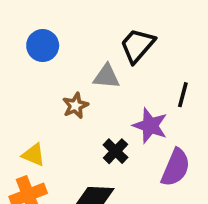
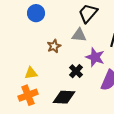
gray triangle: (106, 76) -> (79, 35), moved
yellow triangle: (34, 155) -> (31, 73), turned -32

